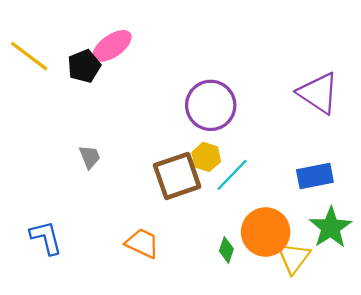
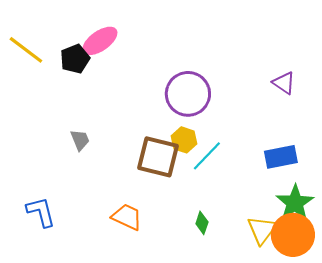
purple triangle: (318, 93) -> (284, 83), size x0.6
brown square: (177, 176) -> (158, 157), turned 33
orange circle: (266, 232) -> (293, 235), moved

